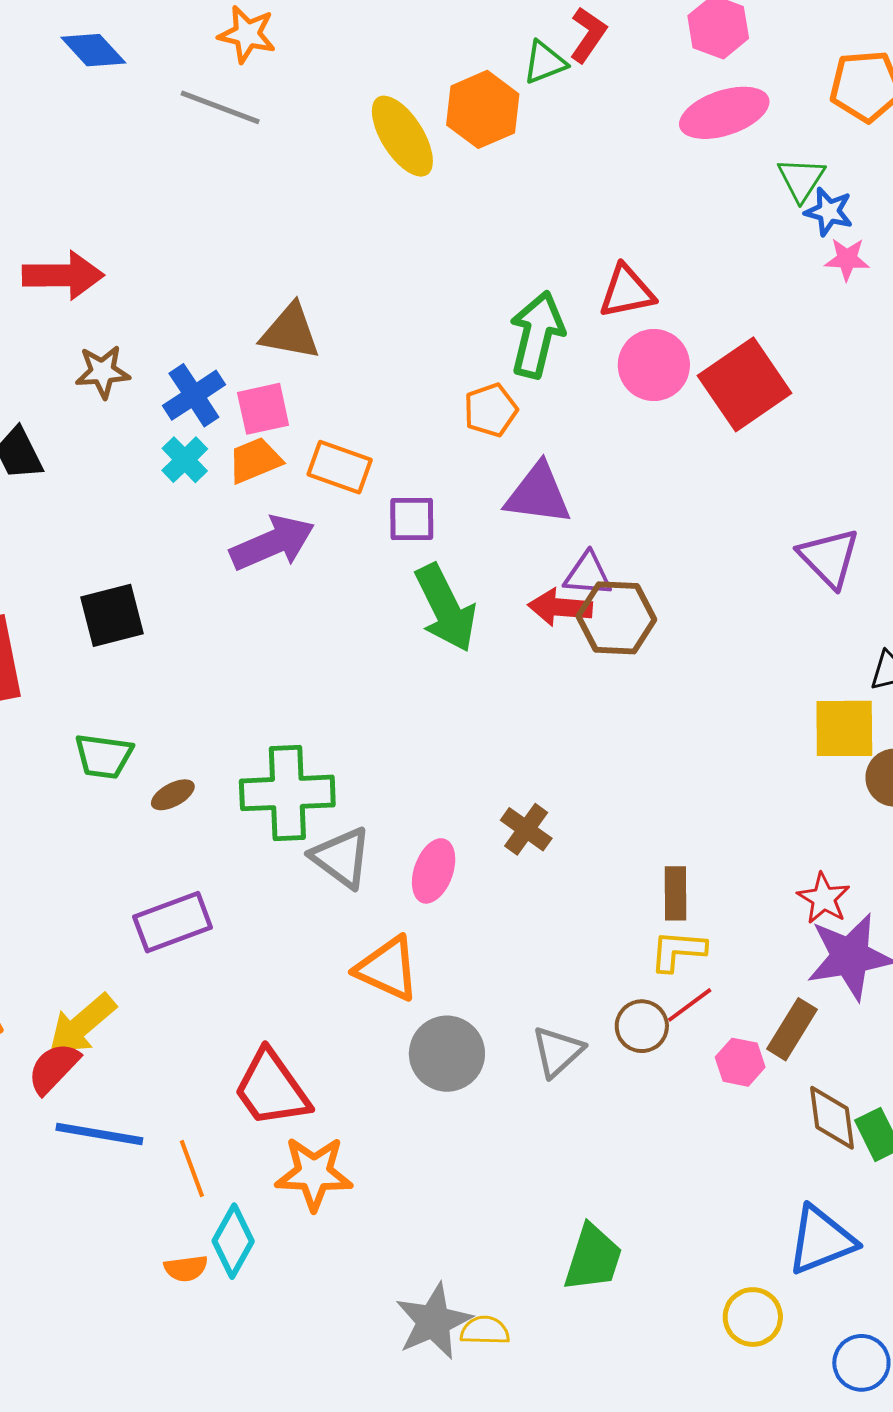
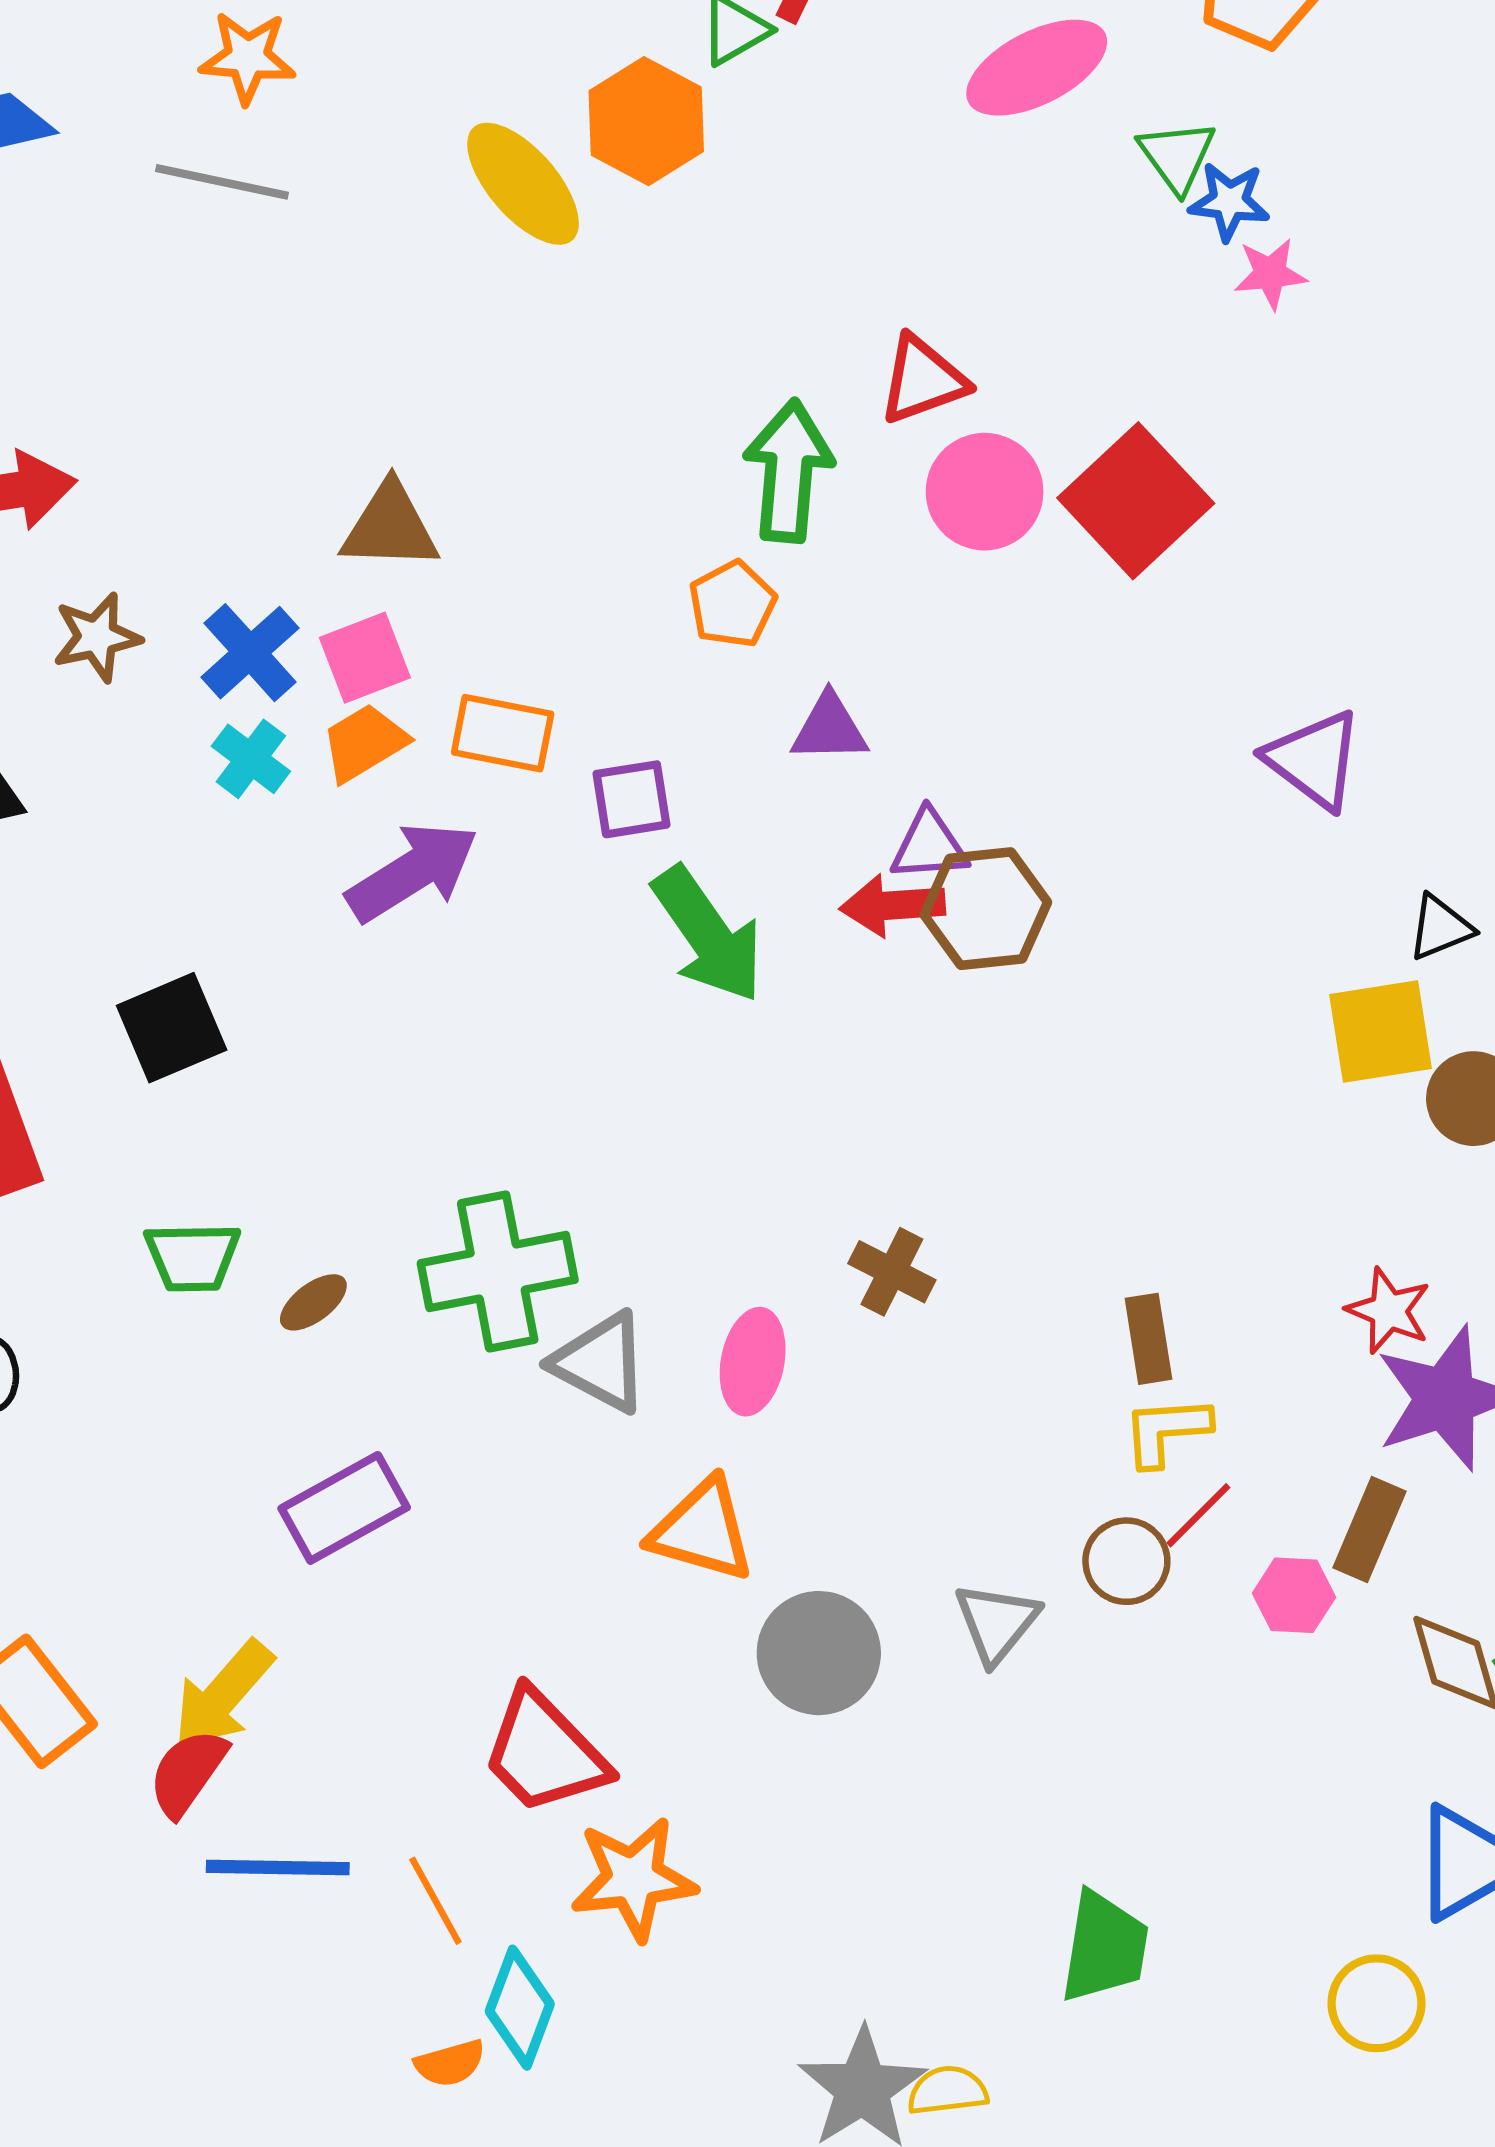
purple triangle: (538, 494) -> (829, 728), size x0.7

